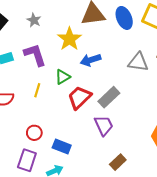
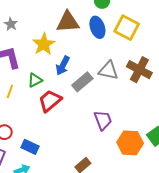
blue arrow: (91, 60) -> (63, 66), turned -48
gray rectangle: (109, 97) -> (82, 82), moved
purple trapezoid: (104, 125) -> (103, 120), moved

